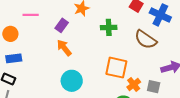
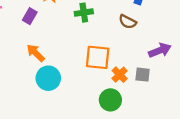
brown semicircle: (146, 40) -> (128, 22), size x0.7
orange arrow: (64, 48) -> (36, 53), moved

